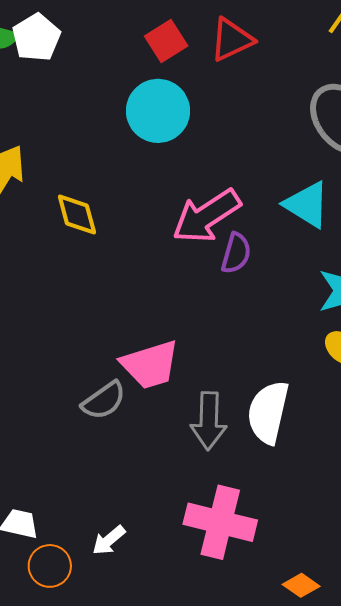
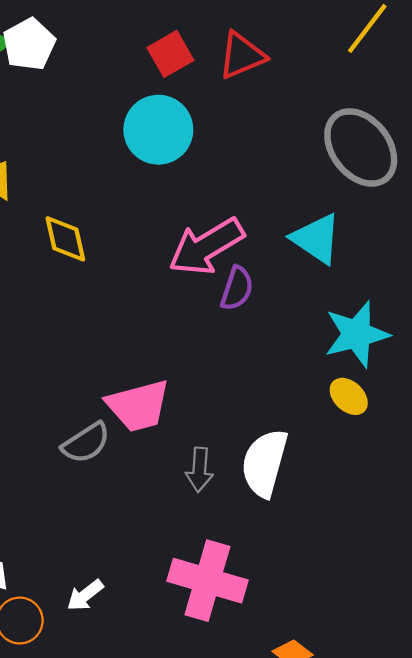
gray arrow: (209, 421) -> (199, 470), size x0.7

